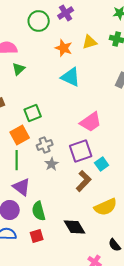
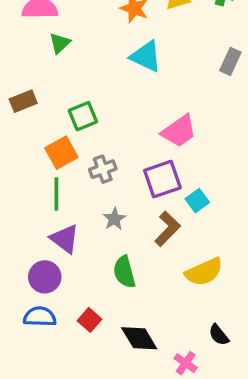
gray star: (52, 164) -> (114, 219), moved
green semicircle: (39, 211) -> (124, 272), moved
black diamond: (75, 227) -> (139, 338), moved
red square: (37, 236) -> (89, 320), turned -32

